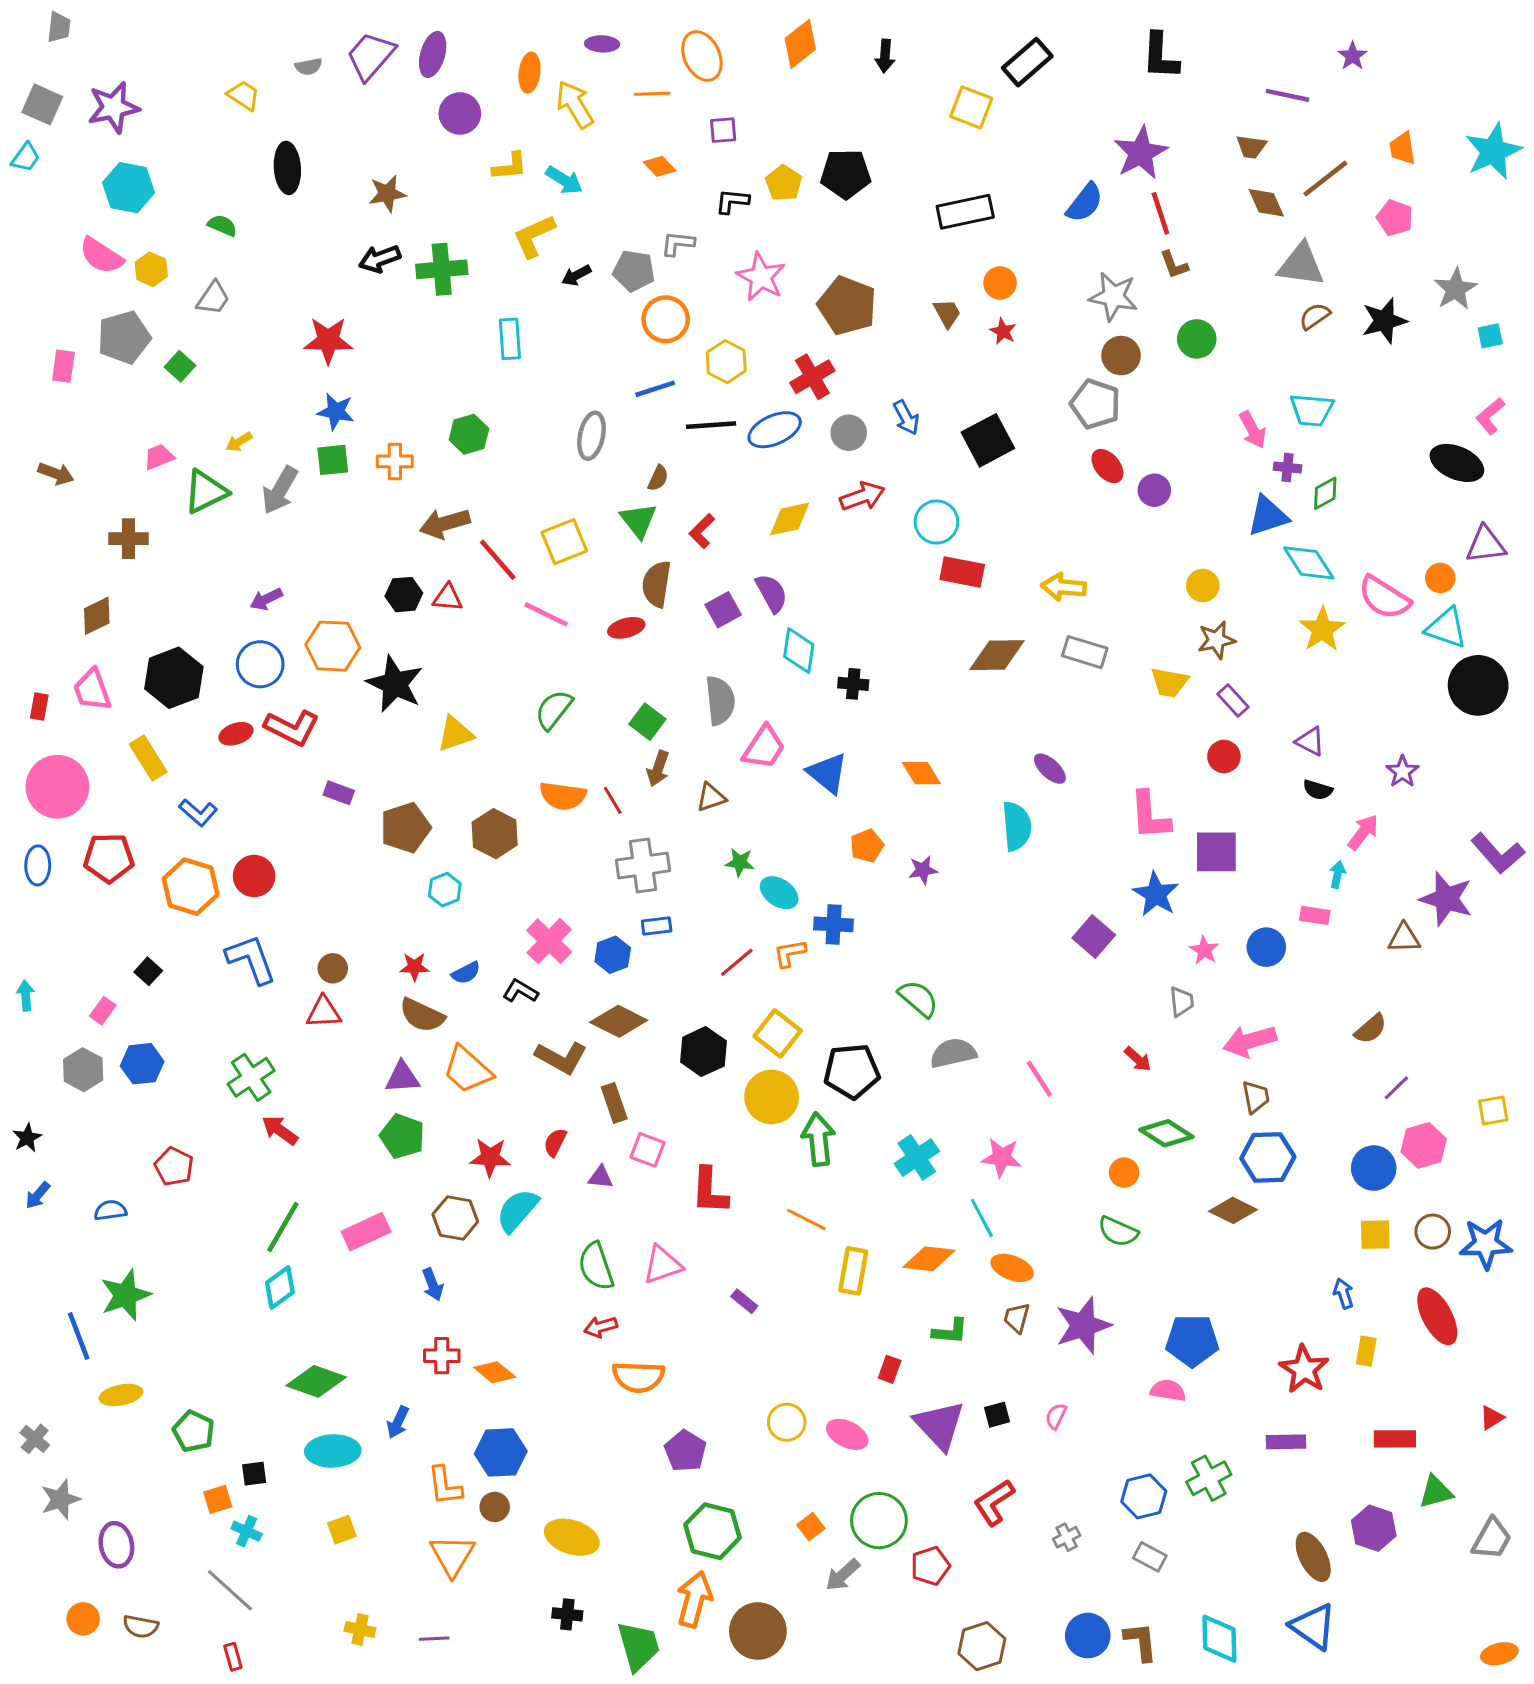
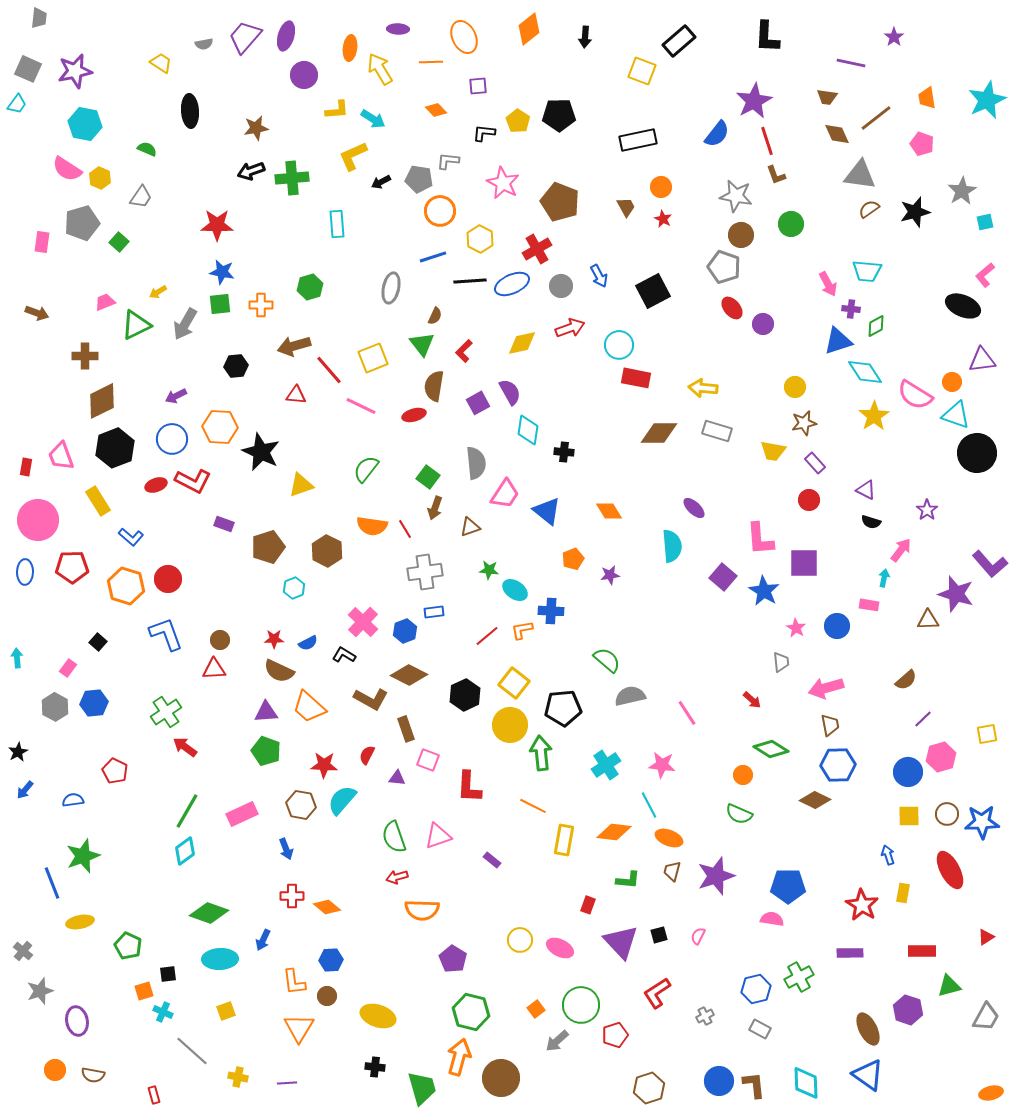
black hexagon: (404, 595) -> (236, 366), moved
brown diamond: (97, 616) -> (102, 401), moved, size x1.4
purple square: (1094, 937) -> (723, 577), moved
blue hexagon: (501, 1452) -> (331, 960), size x0.7
gray line: (230, 1590) -> (192, 1051), moved

